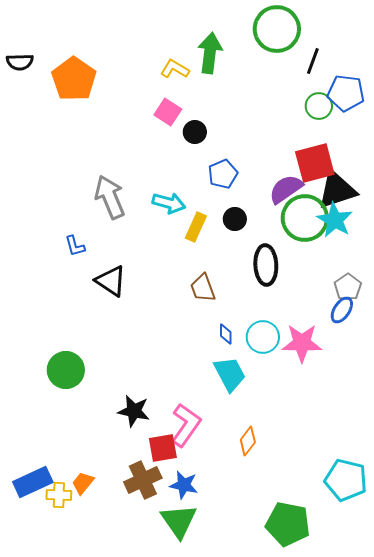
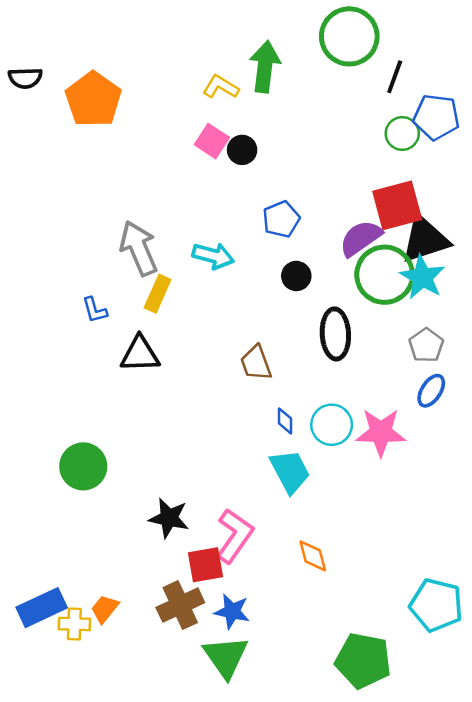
black circle: (195, 132) -> (242, 150), moved
yellow rectangle: (196, 227) -> (158, 294), moved
black triangle: (111, 281) -> (140, 354), turned -36
gray pentagon: (348, 287) -> (426, 345), moved
orange diamond: (248, 441) -> (313, 556), turned -52

